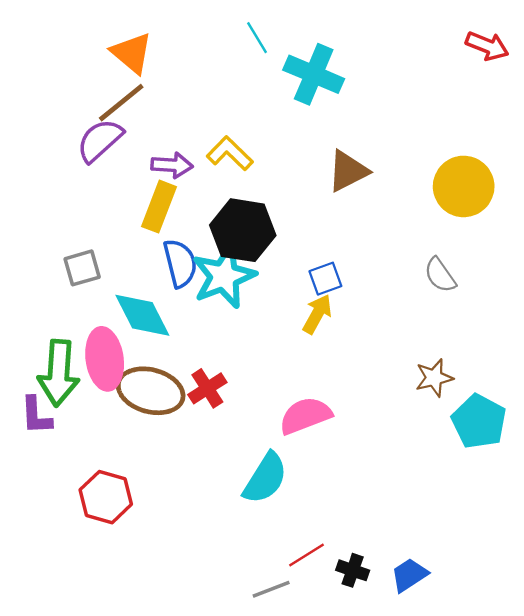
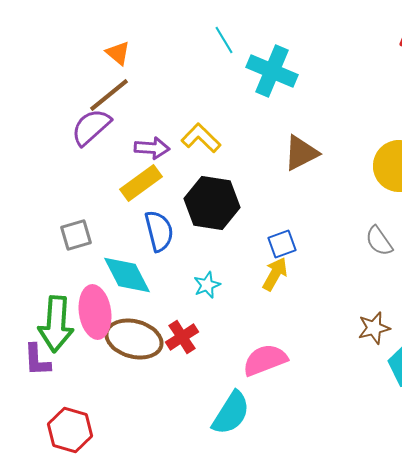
orange triangle: (132, 53) -> (118, 53), size x0.7
yellow rectangle: (159, 207) -> (141, 183), turned 33
cyan star: (224, 276) -> (207, 285), moved, size x0.5
red hexagon: (106, 497) -> (70, 430), moved

